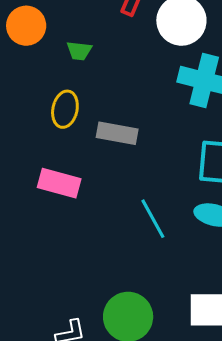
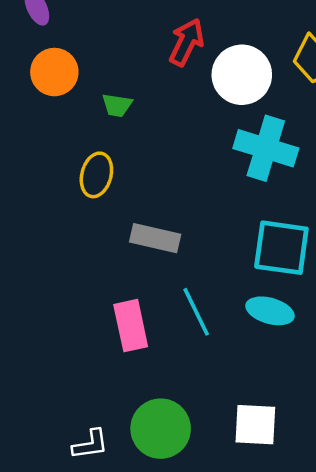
gray rectangle: (117, 133) -> (155, 238), moved
pink rectangle: (59, 183) -> (131, 326), moved, turned 60

